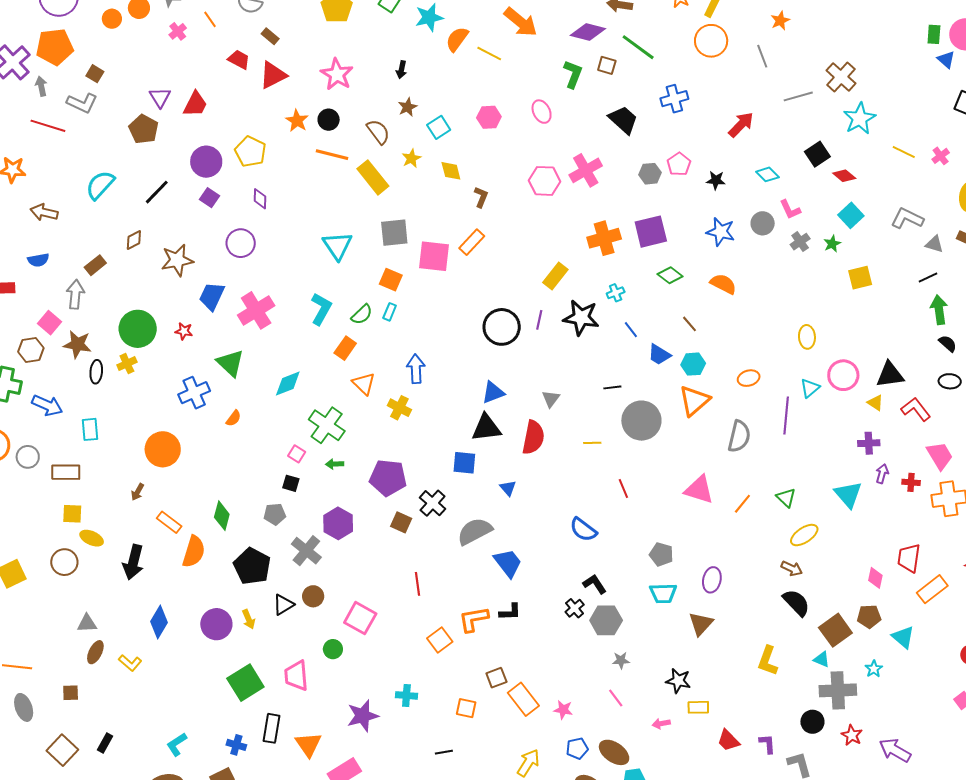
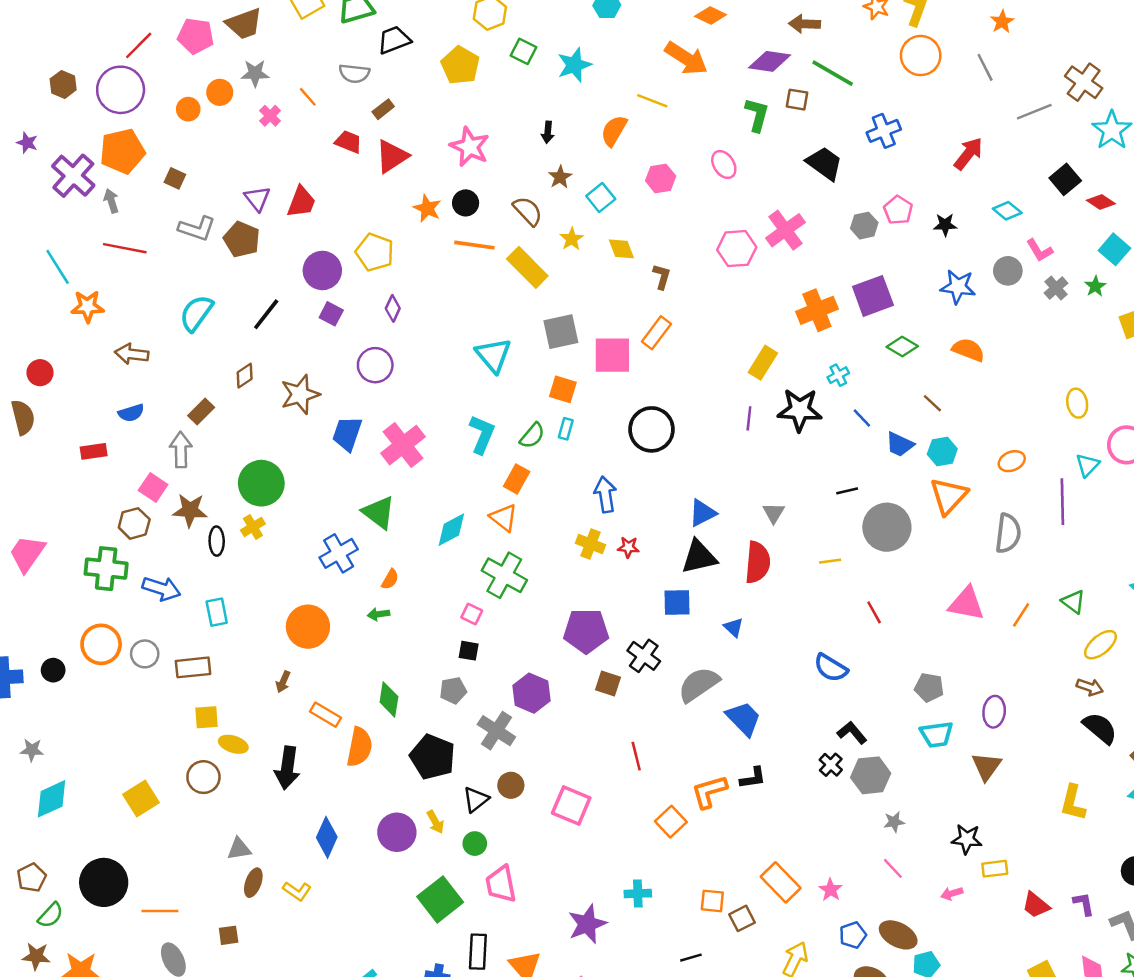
brown rectangle: (270, 36) -> (383, 109), turned -72
orange semicircle: (457, 39) -> (614, 131), moved
gray L-shape: (82, 103) -> (197, 229), moved
purple diamond: (260, 199) -> (393, 308), turned 30
black circle: (502, 327) -> (652, 429), moved
red star: (184, 331) -> (628, 547), moved
orange triangle: (364, 384) -> (504, 518), moved
green arrow: (335, 464) -> (378, 614), moved
green circle: (333, 649) -> (475, 844), moved
brown square: (496, 678) -> (742, 918), moved
pink star: (563, 710) -> (831, 890), turned 30

